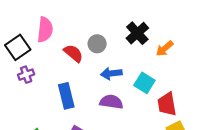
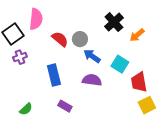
gray circle: (97, 44) -> (80, 39), moved
blue arrow: (111, 73) -> (92, 56), turned 42

